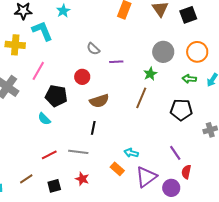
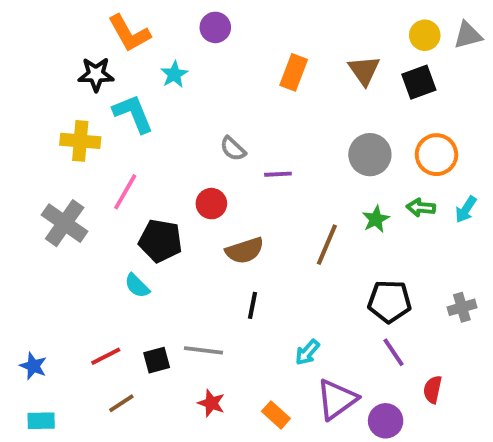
green star: (150, 74) -> (376, 219), moved
black pentagon: (181, 110) -> (390, 301), moved
black line: (93, 128) -> (252, 305), moved
cyan arrow: (131, 153) -> (307, 352), turned -64
red line: (49, 155) -> (106, 356), moved
orange rectangle: (117, 169) -> (276, 415), moved
red semicircle: (186, 172) -> (433, 390), moved
brown line: (26, 179) -> (121, 403), moved
black square: (54, 186) -> (157, 360), moved

